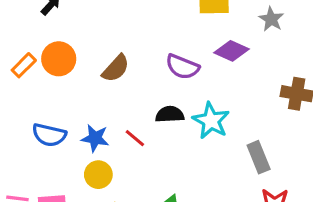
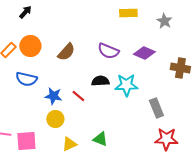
purple diamond: (232, 51) -> (144, 53), moved
cyan star: (211, 121) -> (126, 85), turned -30
blue semicircle: (49, 135) -> (26, 79), moved

